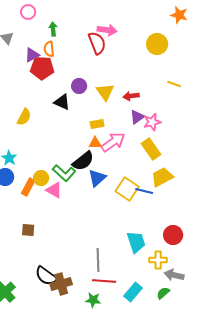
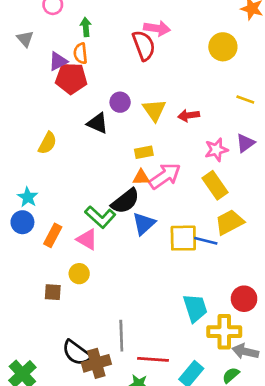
purple triangle: (137, 117) -> (245, 143), moved
yellow circle: (41, 178) -> (79, 274), moved
yellow square: (127, 189) -> (183, 238), turned -35
gray line: (98, 260) -> (121, 336), moved
yellow cross: (158, 260) -> (224, 332), size x1.4

